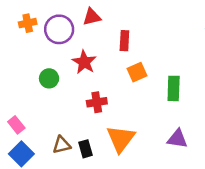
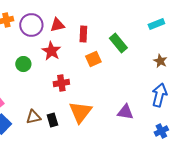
red triangle: (92, 17) -> (57, 25), moved
green rectangle: (174, 88) -> (118, 43), moved, turned -42

